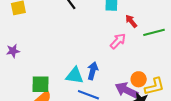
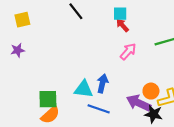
red arrow: (131, 21) -> (122, 25), moved
purple star: (13, 51) -> (18, 50), moved

